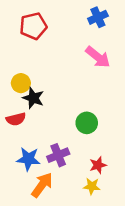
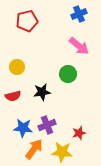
black star: (33, 98) -> (42, 92), moved, turned -30
green circle: (87, 123) -> (68, 74), moved
yellow star: (92, 186) -> (62, 152), moved, size x1.5

